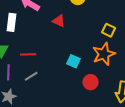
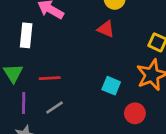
red triangle: (59, 21) -> (106, 29), moved

